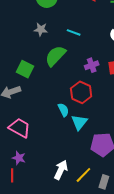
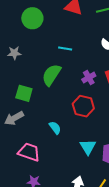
gray star: (41, 29) -> (14, 53), moved
cyan semicircle: (63, 110) -> (55, 128), moved
cyan triangle: (79, 122) -> (88, 147), moved

